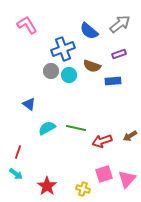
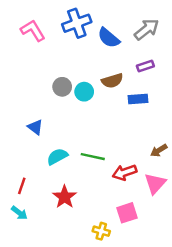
blue cross: (63, 49) -> (77, 23), moved
brown semicircle: (92, 66) -> (112, 81), turned -36
brown arrow: (130, 136) -> (159, 150), moved
pink triangle: (127, 179) -> (155, 183), moved
red star: (47, 186) -> (65, 197), moved

